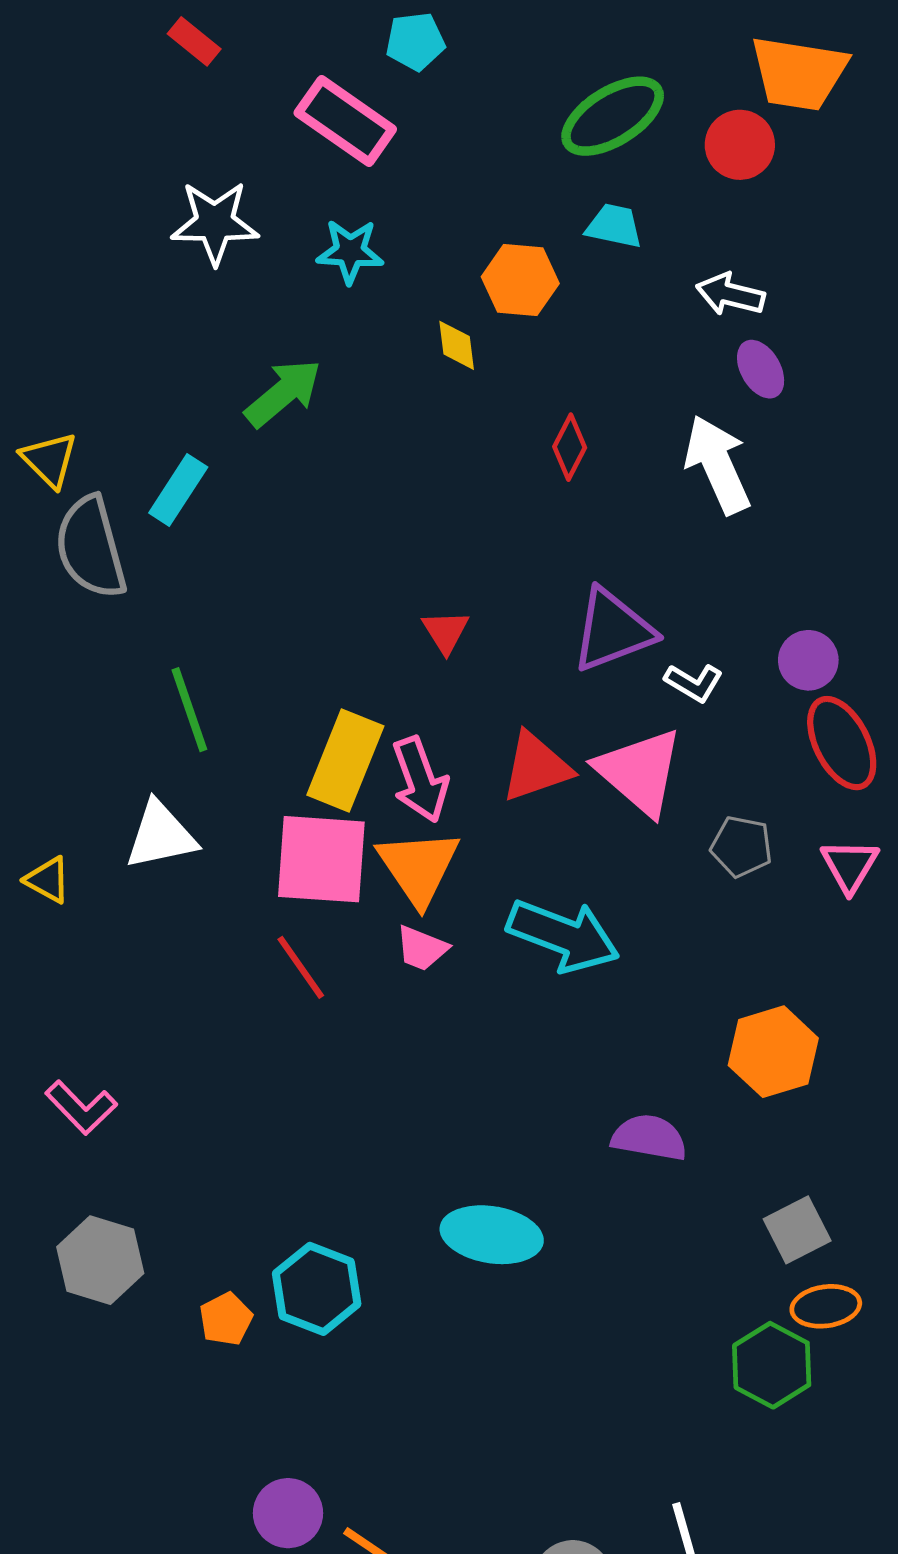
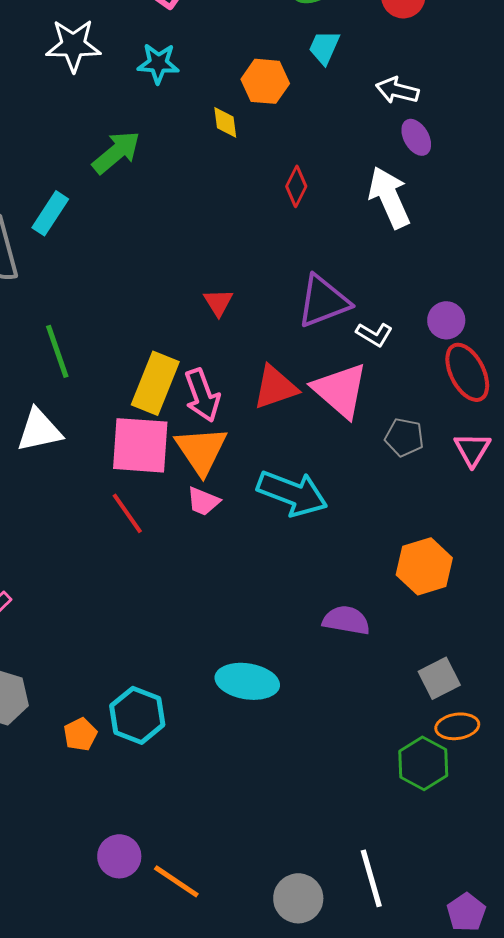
cyan trapezoid: (614, 226) -> (324, 47), turned -78

